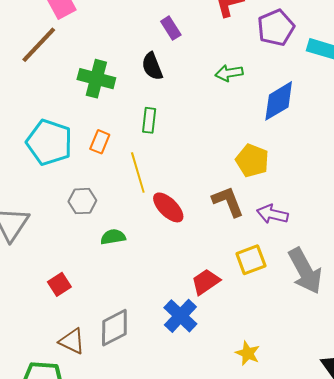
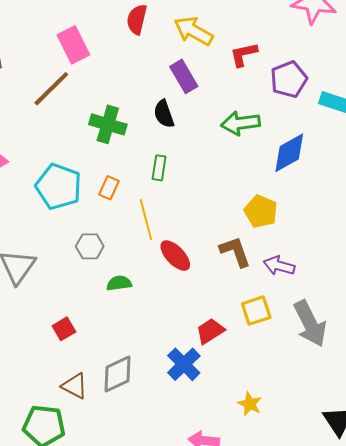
purple rectangle: (171, 28) -> (184, 76), size x1.4
green arrow: (229, 73) -> (240, 123), size x1.4

